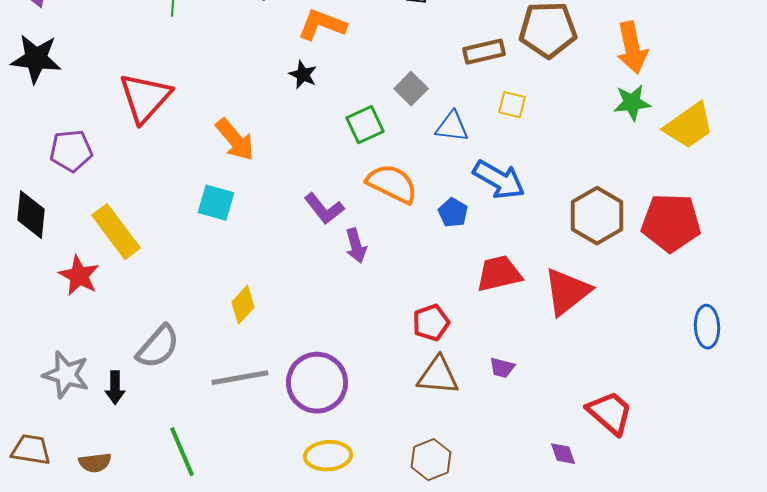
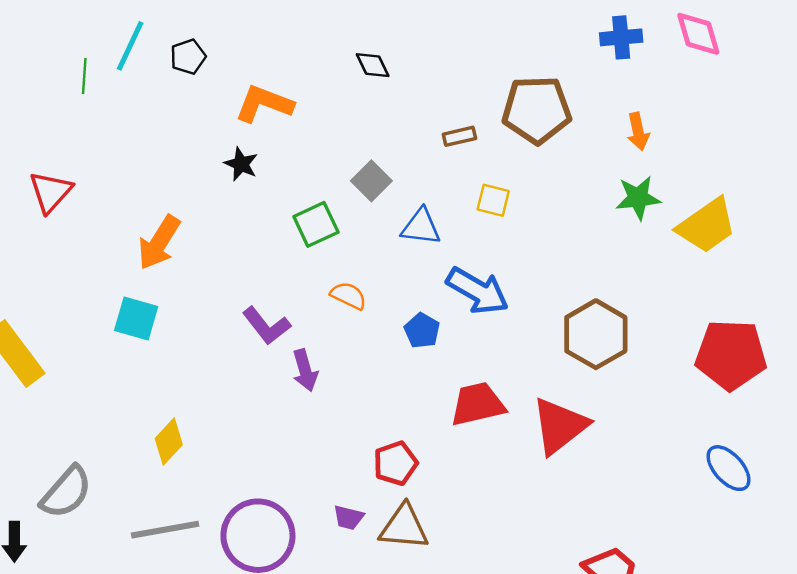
orange arrow: (632, 48) -> (638, 131), size x0.6
brown rectangle: (484, 52) -> (459, 136), size x0.7
red triangle: (145, 98) -> (50, 192), size x0.7
orange arrow: (235, 140) -> (159, 242), turned 72
orange semicircle: (392, 184) -> (348, 296), size x0.6
red pentagon: (671, 223) -> (731, 355), moved
blue ellipse: (707, 327) -> (728, 468), turned -39
purple trapezoid: (502, 368) -> (348, 518), moved

